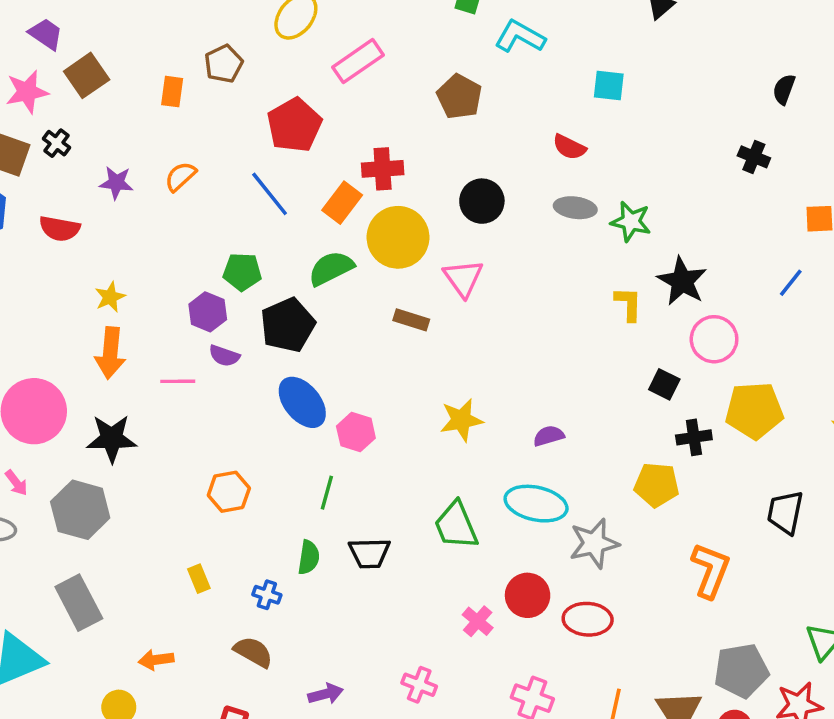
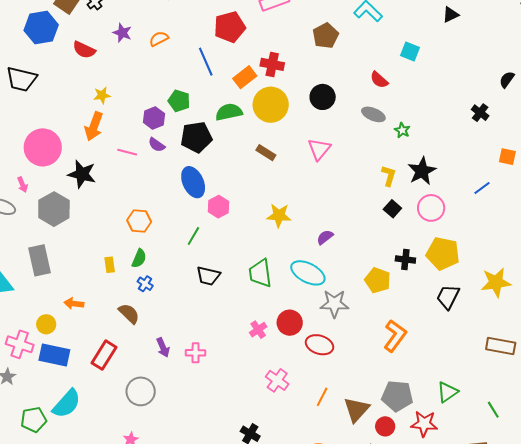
green star: (631, 221) -> (402, 130), size x0.7
pink triangle: (463, 278) -> (319, 149), moved
black square: (664, 384) -> (392, 209), moved
purple semicircle: (549, 436) -> (325, 237), turned -36
black trapezoid: (785, 512) -> (448, 297), moved
green semicircle: (309, 557) -> (139, 258), moved
pink cross: (419, 685) -> (196, 353), moved, turned -36
purple arrow: (326, 694) -> (163, 347), turned 66

